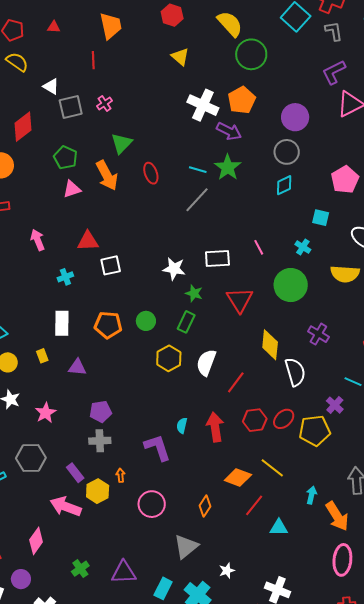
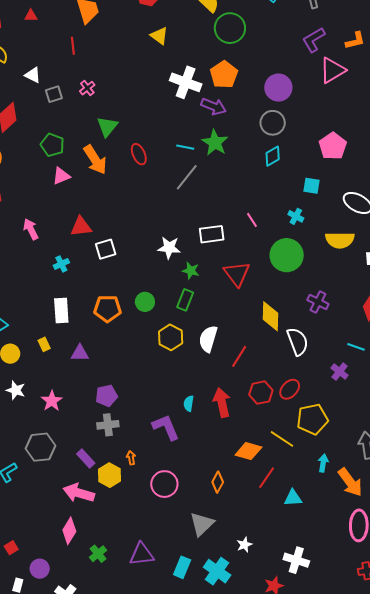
gray square: (71, 107) -> (54, 94), size x0.7
yellow pentagon: (315, 431) -> (312, 419), moved
pink diamond: (36, 541) -> (69, 531), moved

